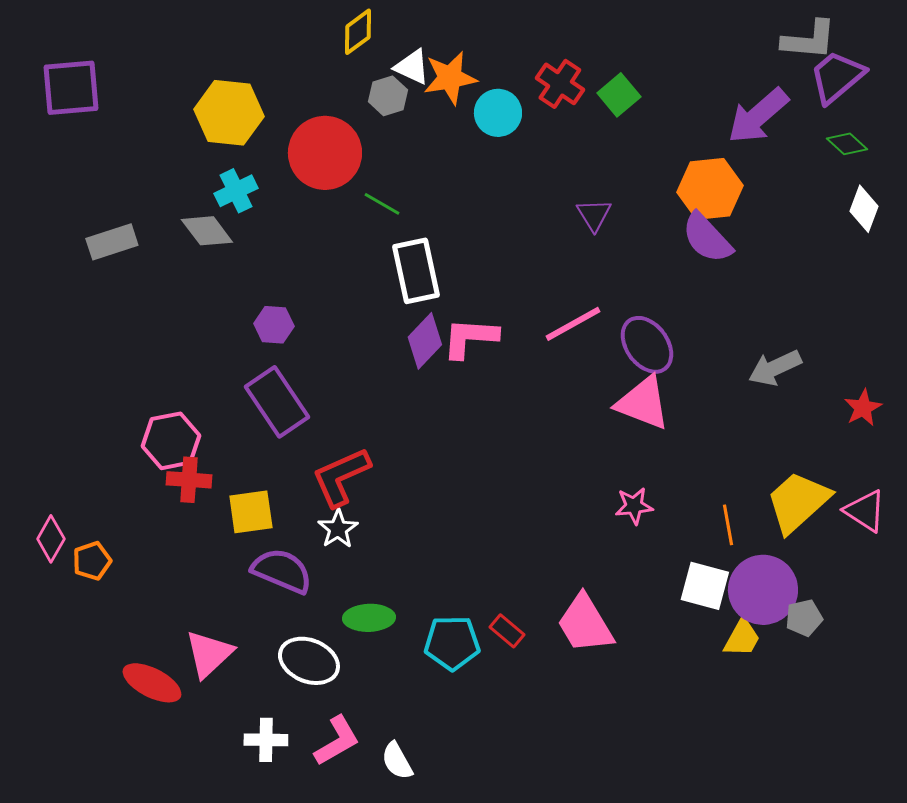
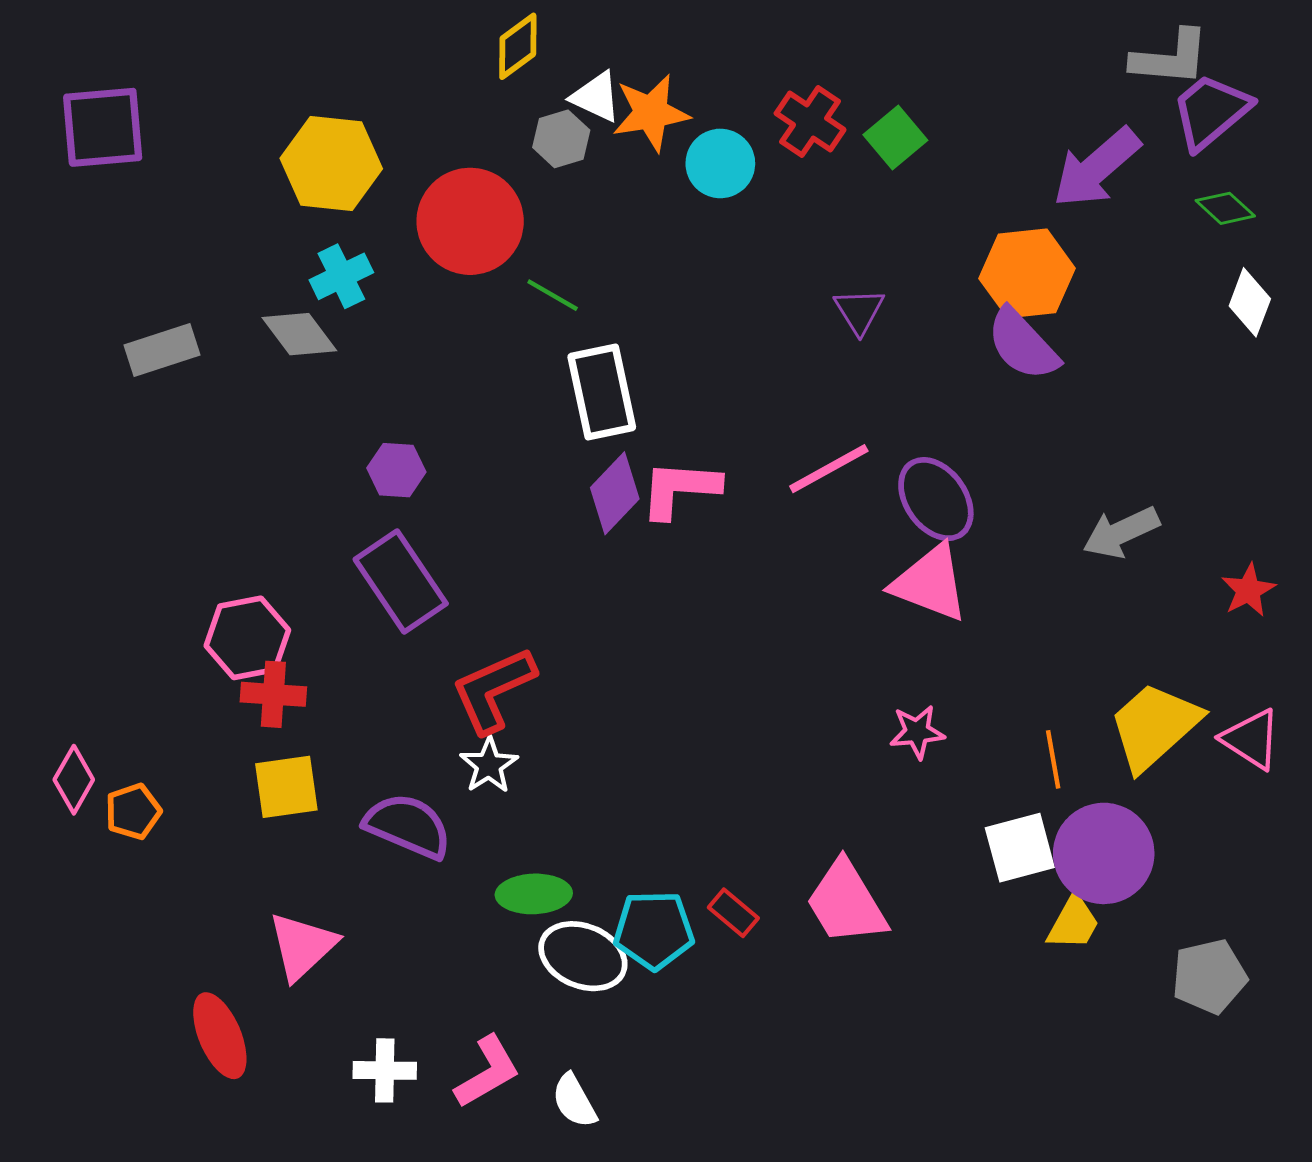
yellow square: (251, 512) -> (286, 787), moved
white square: (705, 586) -> (1020, 848), turned -30
gray pentagon: (804, 618) -> (1209, 976), moved, size x1.4
white ellipse: (309, 661) -> (583, 956), moved
red ellipse: (152, 683) -> (220, 1036), moved, turned 40

